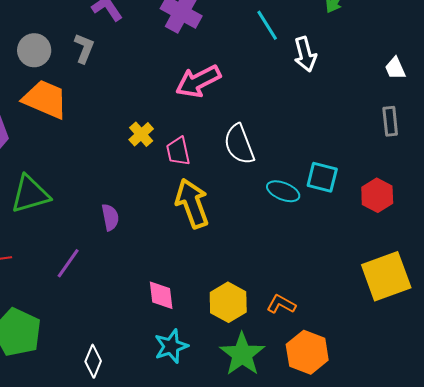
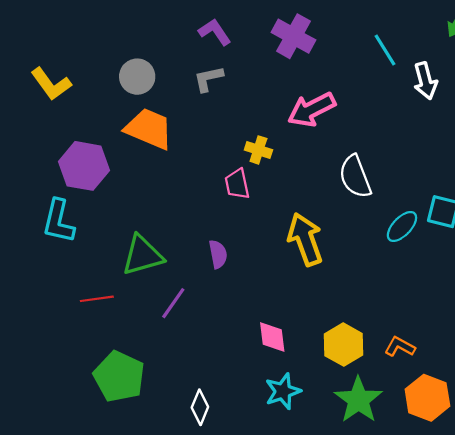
gray L-shape: (84, 48) -> (208, 79), moved, turned -124
yellow cross: (141, 134) -> (258, 150), moved, turned -30
pink trapezoid: (178, 151) -> (237, 184), moved
cyan ellipse: (283, 191) -> (402, 227), turned -68
green triangle: (30, 194) -> (142, 255), moved

